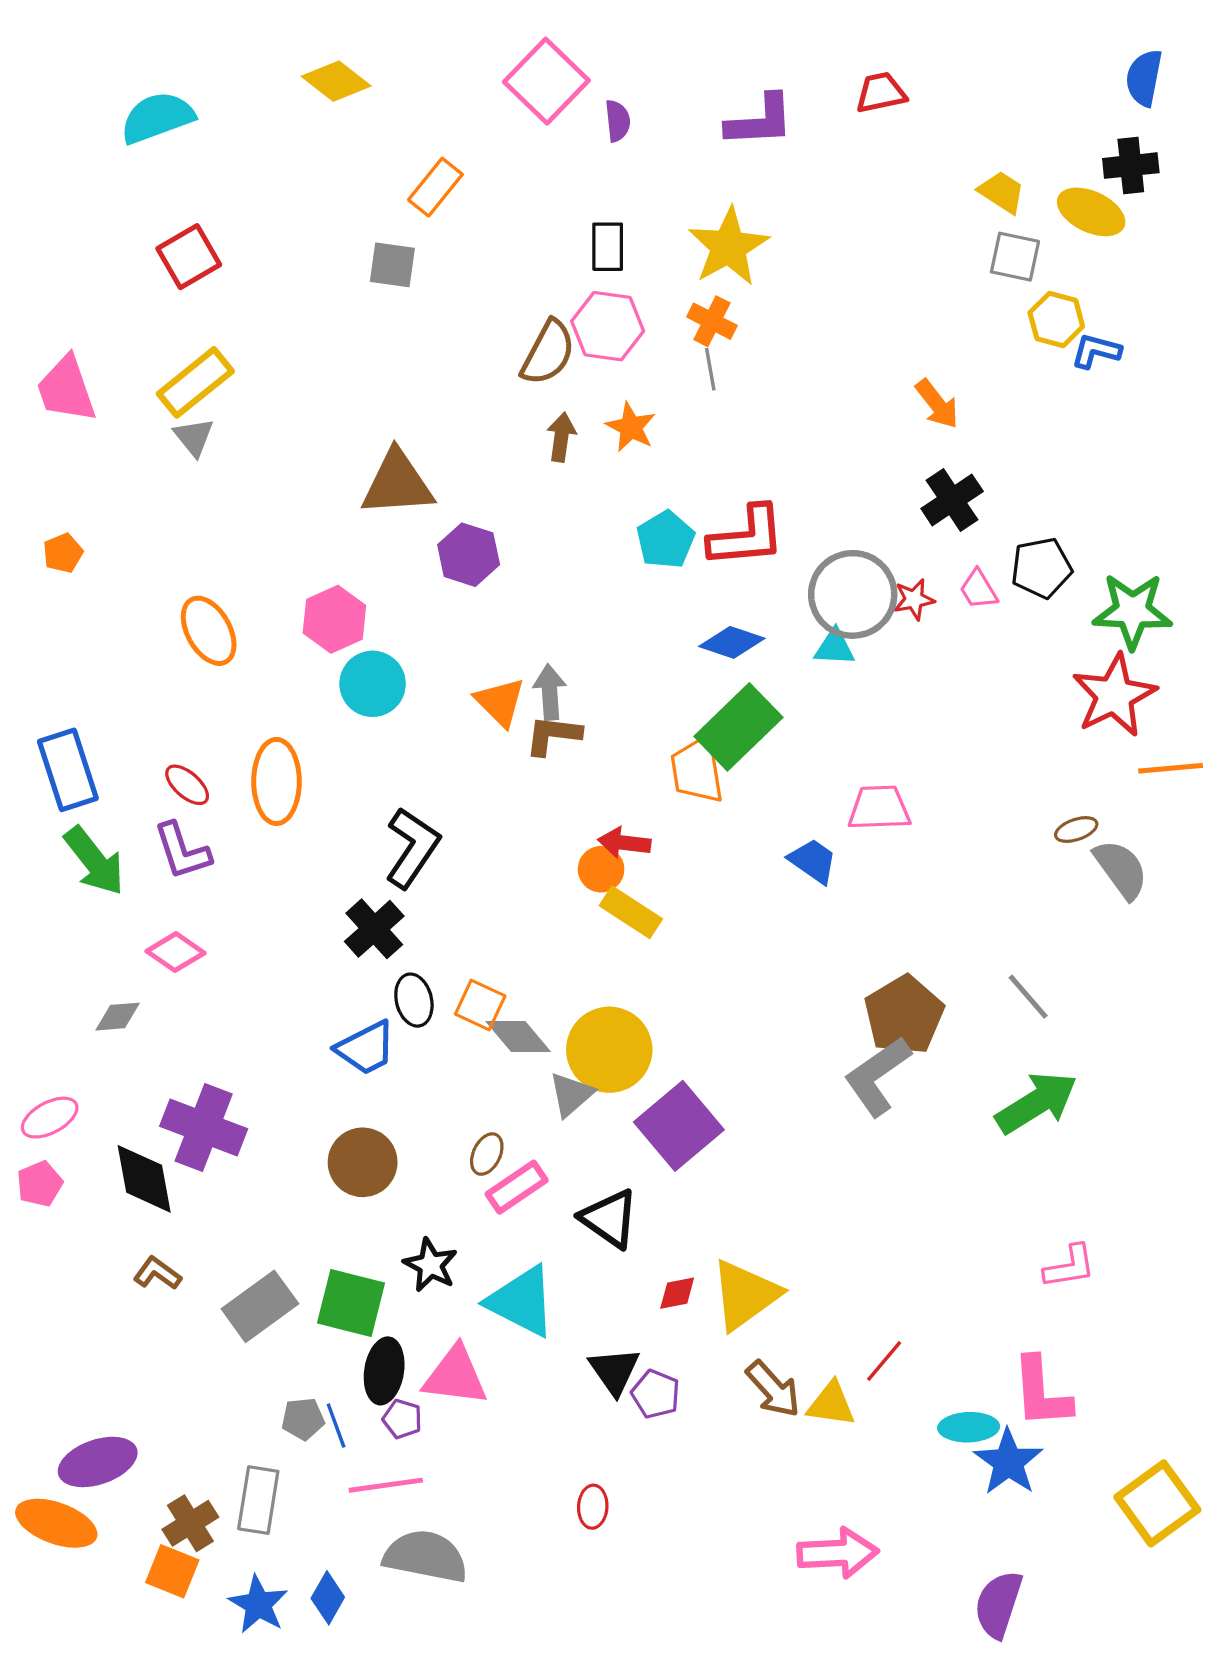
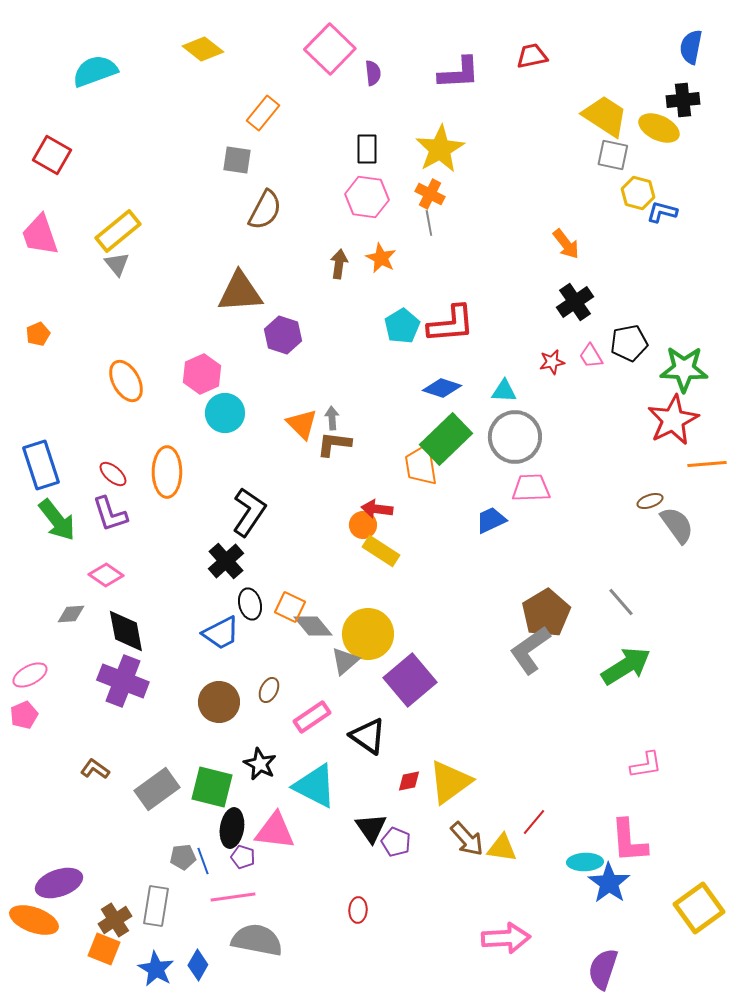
yellow trapezoid: (1002, 192) -> (605, 116), size x1.6
red square: (189, 257) -> (52, 155), moved, turned -30
brown semicircle: (548, 353) -> (265, 210), moved
gray circle: (853, 594) -> (515, 437), moved
gray arrow: (550, 692) -> (332, 418), size x0.7
blue trapezoid: (813, 861) -> (491, 520), turned -60
brown ellipse: (487, 1154) -> (269, 690), moved
black diamond: (144, 1179) -> (126, 631), moved

